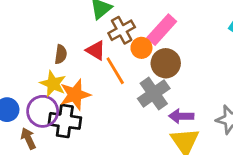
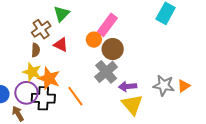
brown cross: (122, 30) -> (41, 29), moved
orange line: (115, 71) -> (75, 96), moved
orange star: (75, 95) -> (49, 78), turned -30

